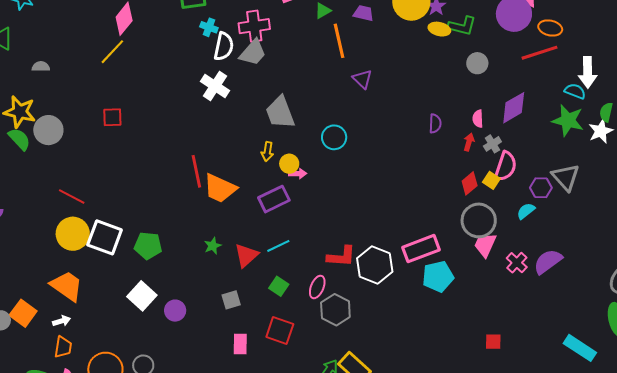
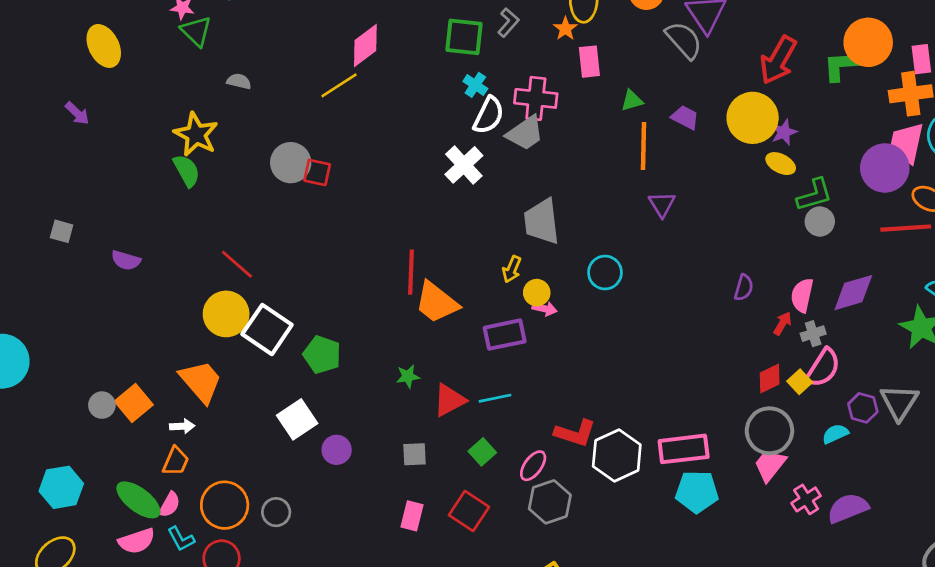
green L-shape: (462, 26) -> (814, 195), moved, turned -44
pink semicircle: (478, 119) -> (802, 295), size x1.4
gray circle: (48, 130) -> (291, 163), moved

